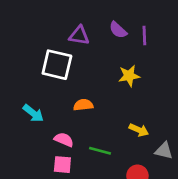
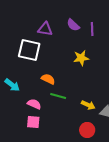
orange semicircle: (83, 105) -> (48, 79), turned 32
yellow arrow: (139, 130) -> (88, 105), moved
green line: (100, 151) -> (58, 96), moved

